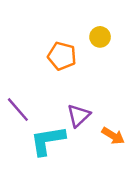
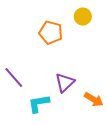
cyan L-shape: (48, 141) -> (39, 104), size x0.7

